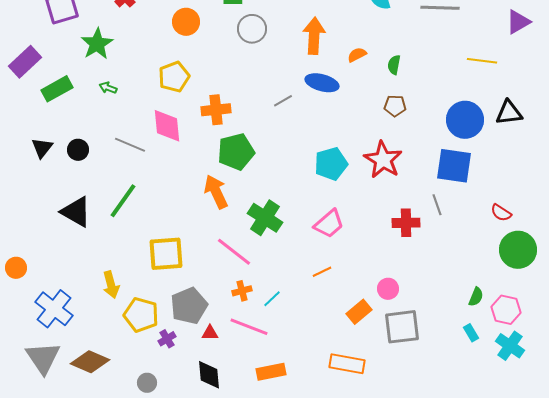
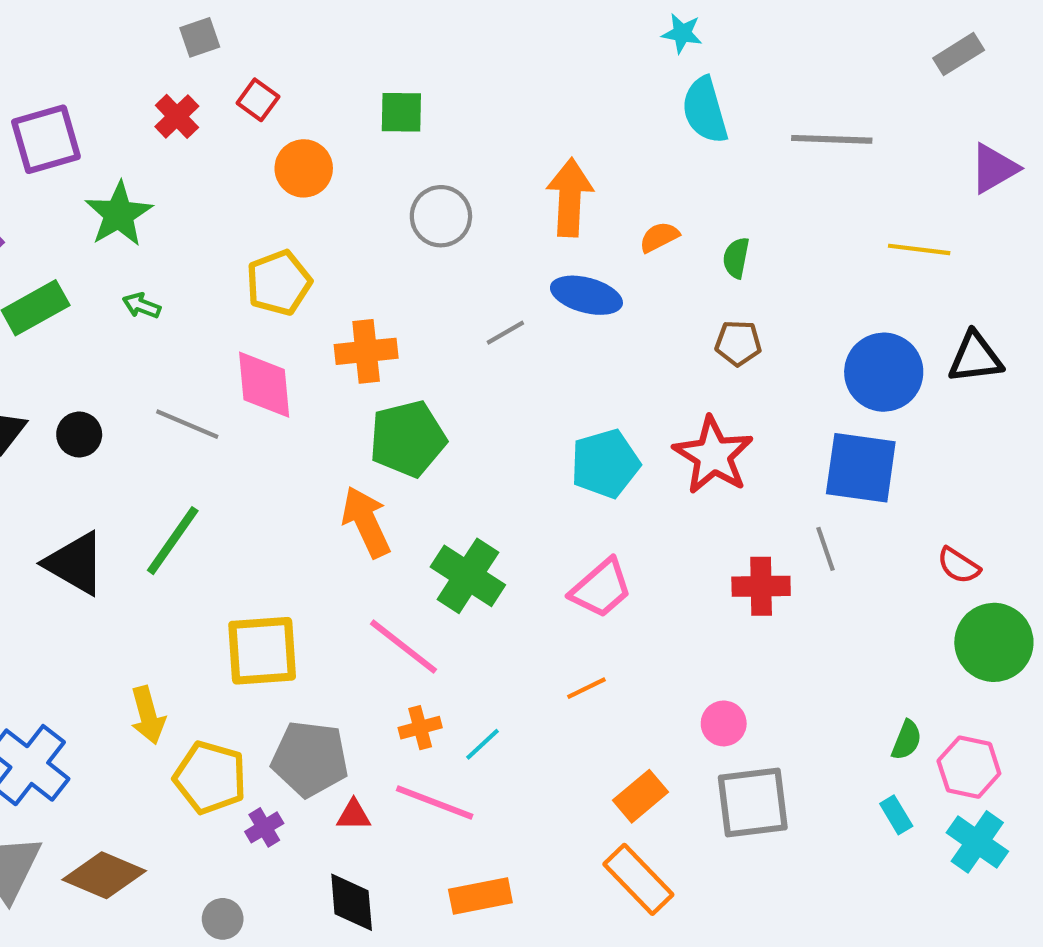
gray circle: (252, 29) -> (441, 216), moved
gray pentagon: (189, 306) -> (310, 759), turned 30
orange rectangle: (359, 312) -> (640, 796), moved
orange rectangle: (347, 364) -> (638, 879), turned 36

